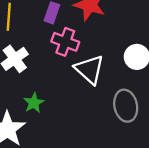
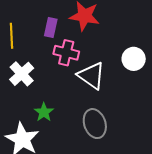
gray ellipse: (126, 106) -> (95, 124), moved

